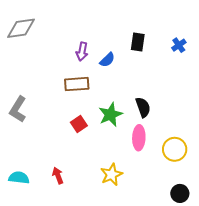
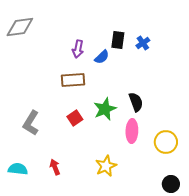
black rectangle: (138, 42) -> (118, 40), moved
blue cross: (179, 45) -> (143, 43), moved
gray L-shape: (18, 109) -> (31, 123), moved

